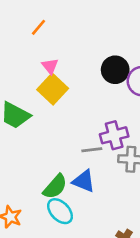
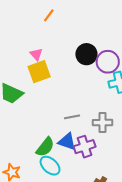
orange line: (39, 27) -> (49, 15), moved
yellow square: (53, 89) -> (39, 72), turned 30
purple cross: (114, 135) -> (85, 147), moved

